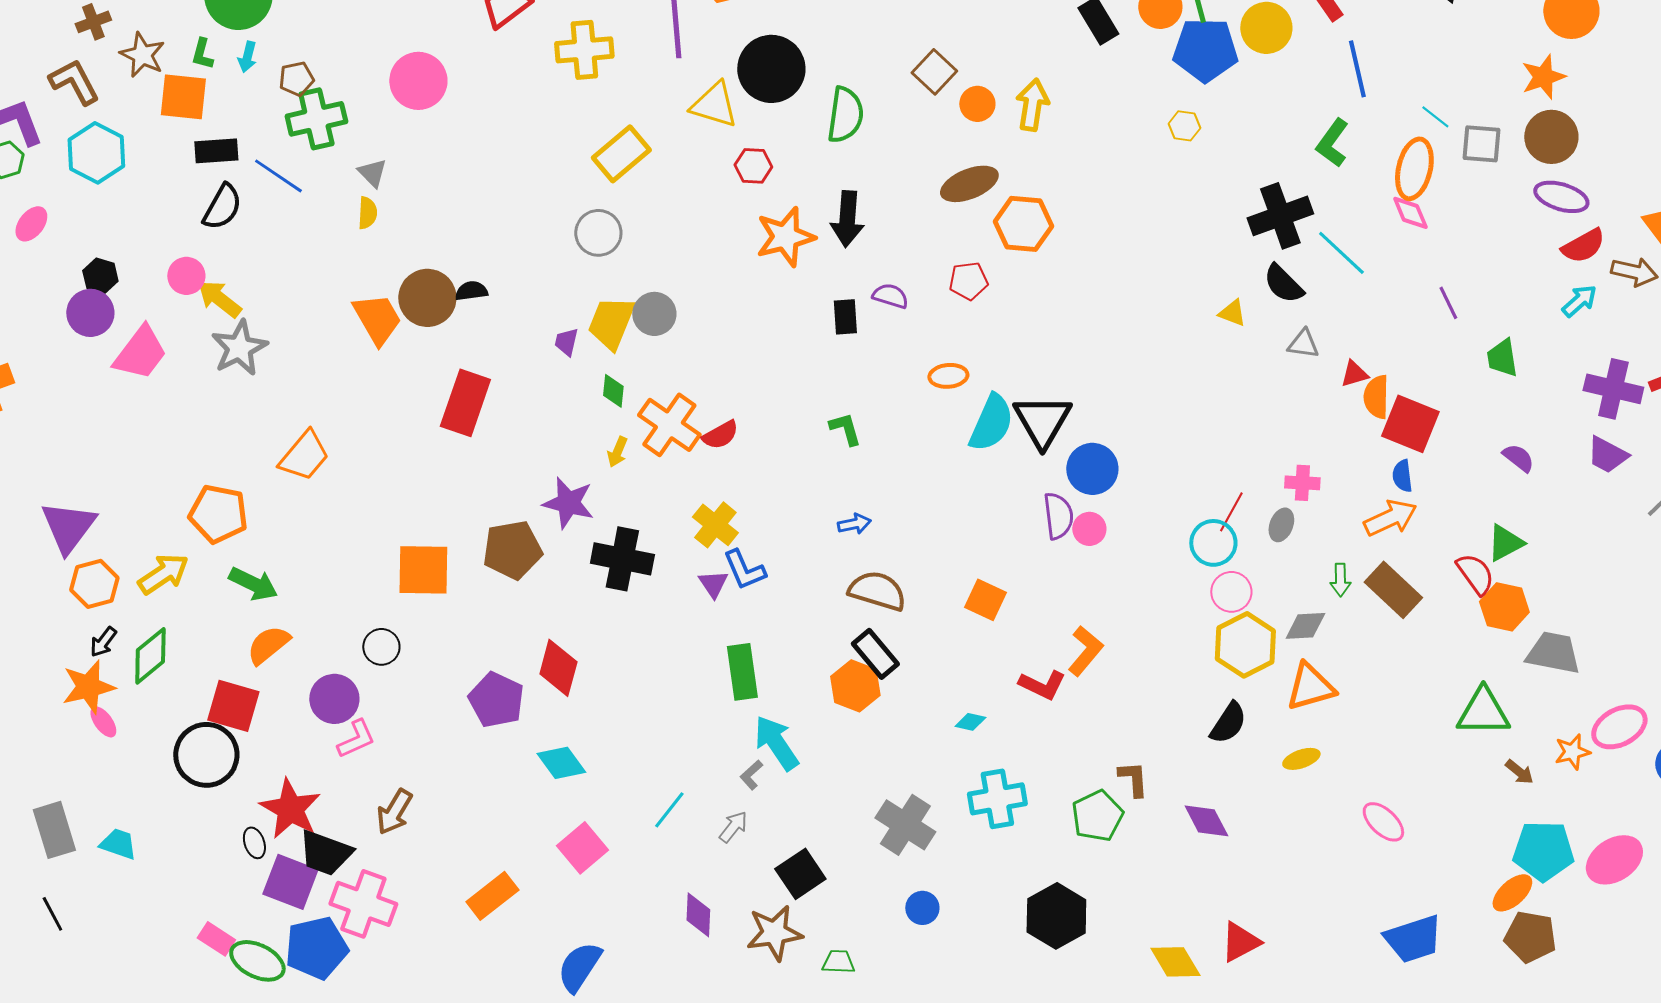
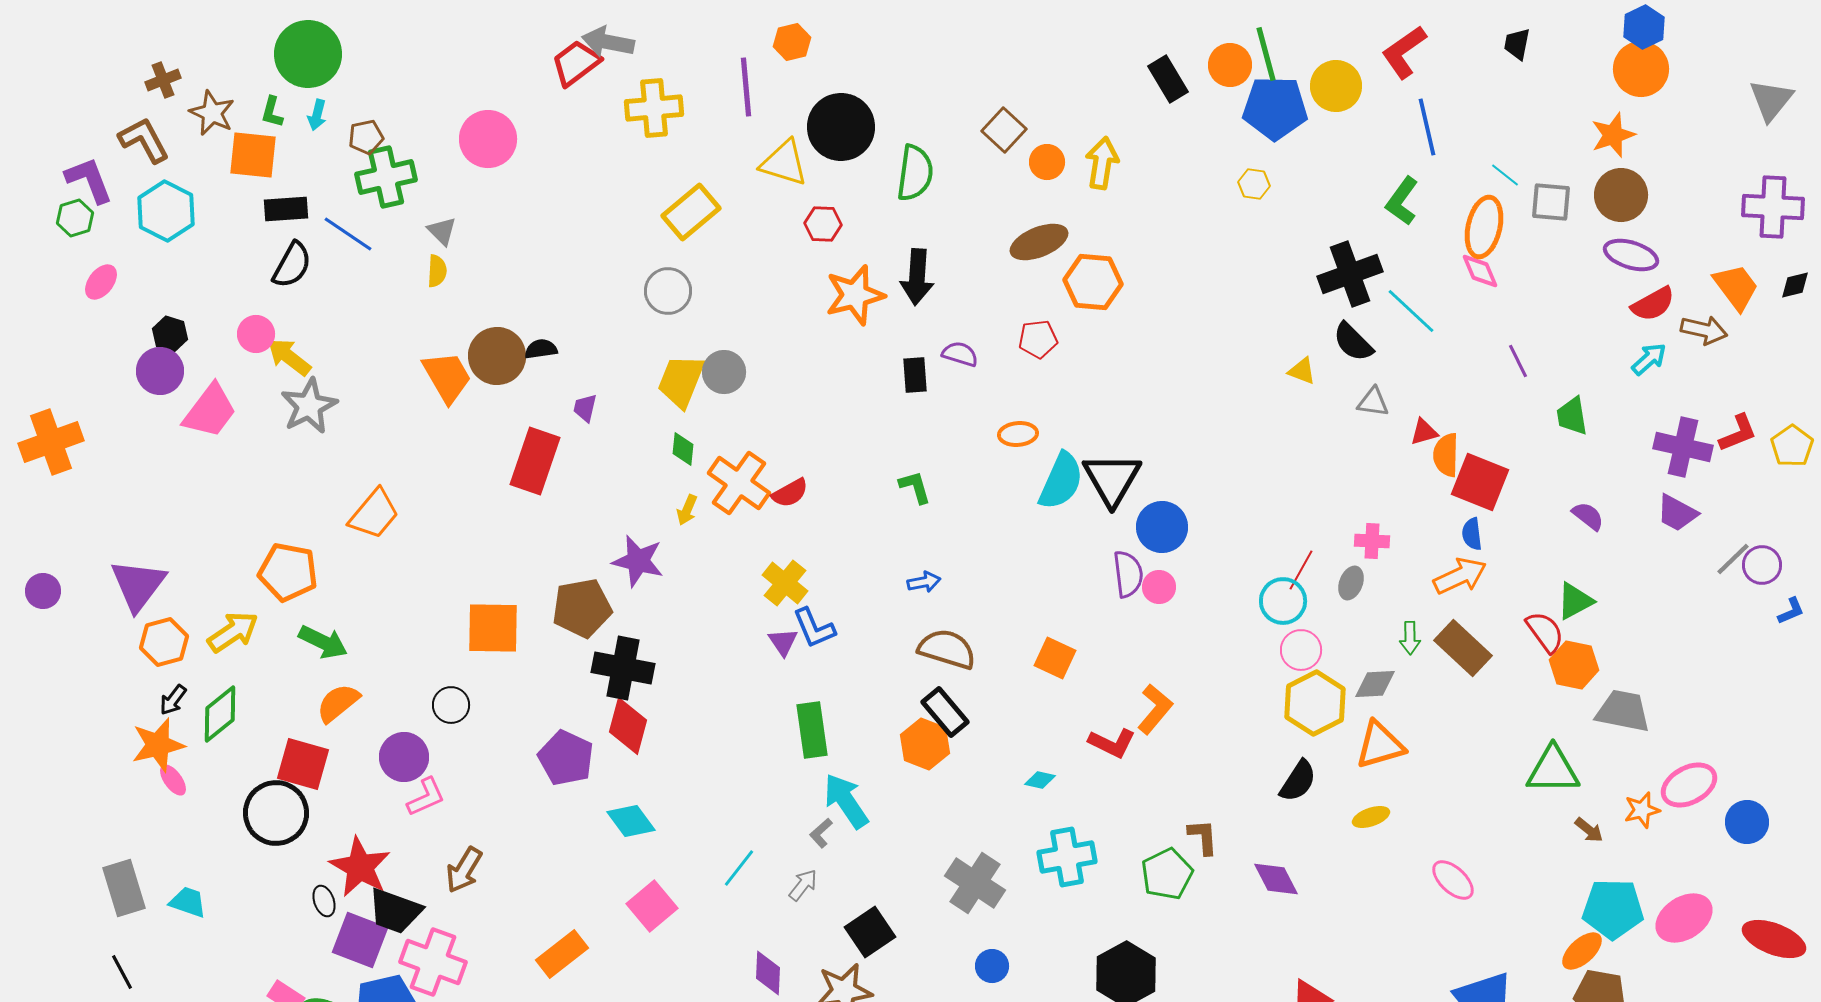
purple trapezoid: (566, 342) -> (585, 408), moved
black cross: (622, 559) -> (623, 668), moved

